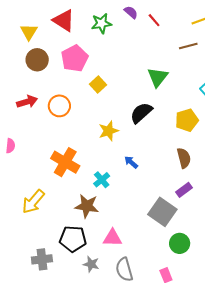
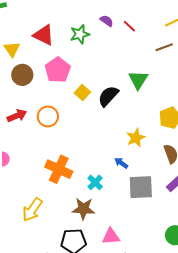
black semicircle: (141, 113) -> (108, 96), moved
yellow star: (109, 131) -> (136, 138), moved
gray square: (162, 212) -> (141, 187), moved, turned -32

